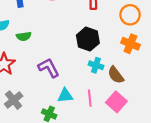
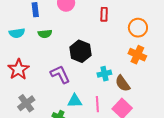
green semicircle: (24, 36) -> (45, 34), moved
black hexagon: (88, 39) -> (80, 51), moved
cyan cross: (96, 65) -> (104, 74), turned -32

